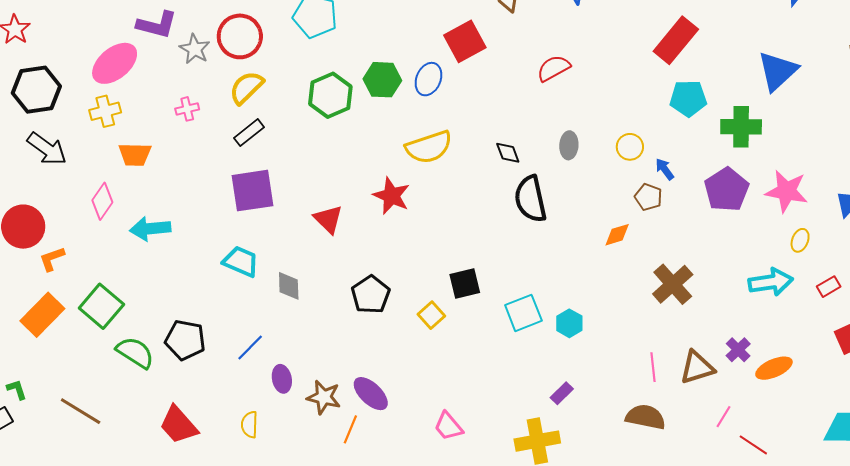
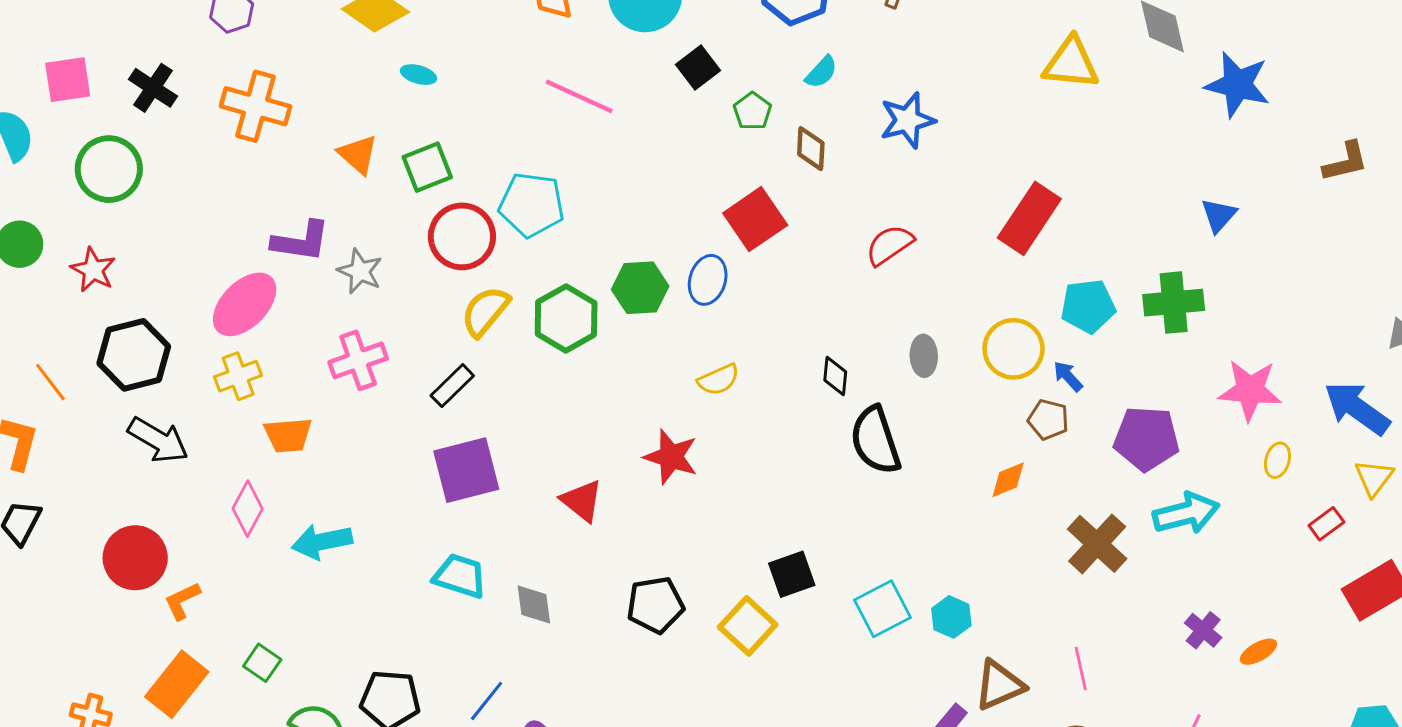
red circle: (240, 36) -> (462, 236), moved
red rectangle: (676, 40) -> (1029, 218), moved
blue triangle: (778, 71) -> (1219, 215), size x0.6
yellow semicircle: (246, 87) -> (485, 311), moved
cyan pentagon: (688, 98) -> (1088, 306), moved
pink cross: (187, 109) -> (358, 360), size x1.6
yellow semicircle: (429, 147) -> (719, 380), size x0.6
yellow circle: (630, 147) -> (1013, 349), size x1.5
black diamond: (508, 153) -> (835, 376), turned 32
purple pentagon: (727, 190) -> (1146, 438), moved, turned -30
cyan arrow: (771, 282) -> (1186, 513), moved
black pentagon: (371, 295) -> (655, 605), turned 30
green square: (101, 306) -> (262, 663), size x0.6
yellow square: (431, 315) -> (748, 626), size x1.4
brown triangle: (697, 367) -> (999, 685), moved
orange ellipse: (774, 368) -> (1258, 652), size x0.7

